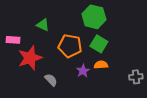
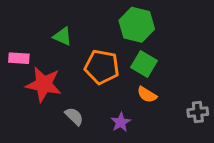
red star: (30, 58) -> (44, 84), turned 30
orange semicircle: (101, 65) -> (147, 95), turned -144
purple star: (83, 71) -> (121, 122), moved

